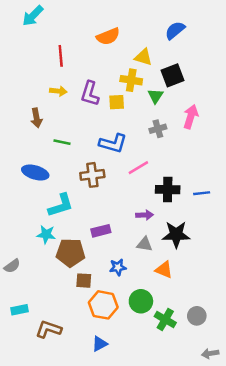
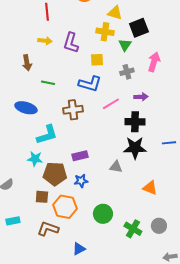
yellow square: (117, 102) -> (97, 60), moved
blue line: (202, 193) -> (169, 143), moved
purple arrow: (145, 215) -> (141, 97), moved
black star: (176, 234) -> (135, 148), moved
blue star: (118, 267) -> (81, 181), moved
orange triangle: (164, 270) -> (150, 188), moved
brown square: (84, 281) -> (42, 197), moved
green circle: (141, 301) -> (103, 214), moved
orange hexagon: (103, 305) -> (65, 207), moved
brown L-shape: (49, 329) -> (48, 229), moved

